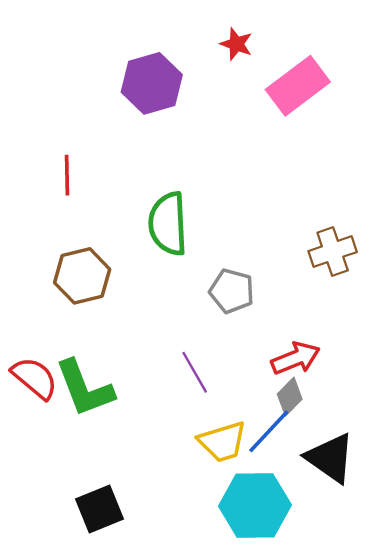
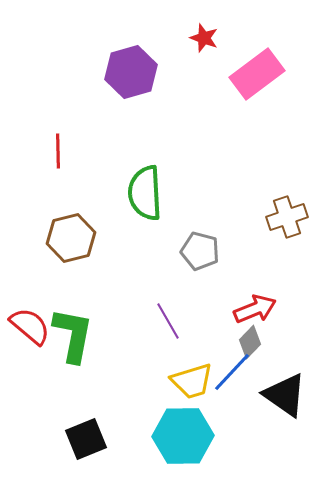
green L-shape: (84, 388) -> (73, 335), turned -148
cyan hexagon: (255, 506) -> (183, 436), moved

